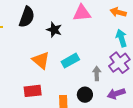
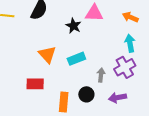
black star: (54, 30) -> (74, 26), moved

